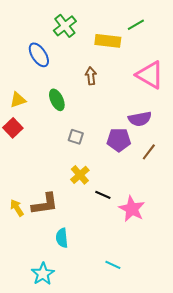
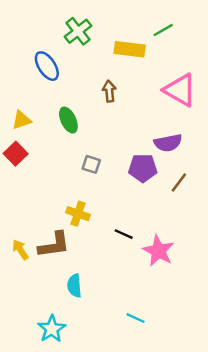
yellow cross: (80, 175) -> (78, 214), moved, turned -30

